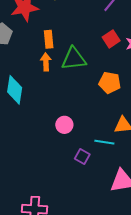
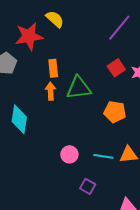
cyan line: (104, 142) -> (103, 156), moved

